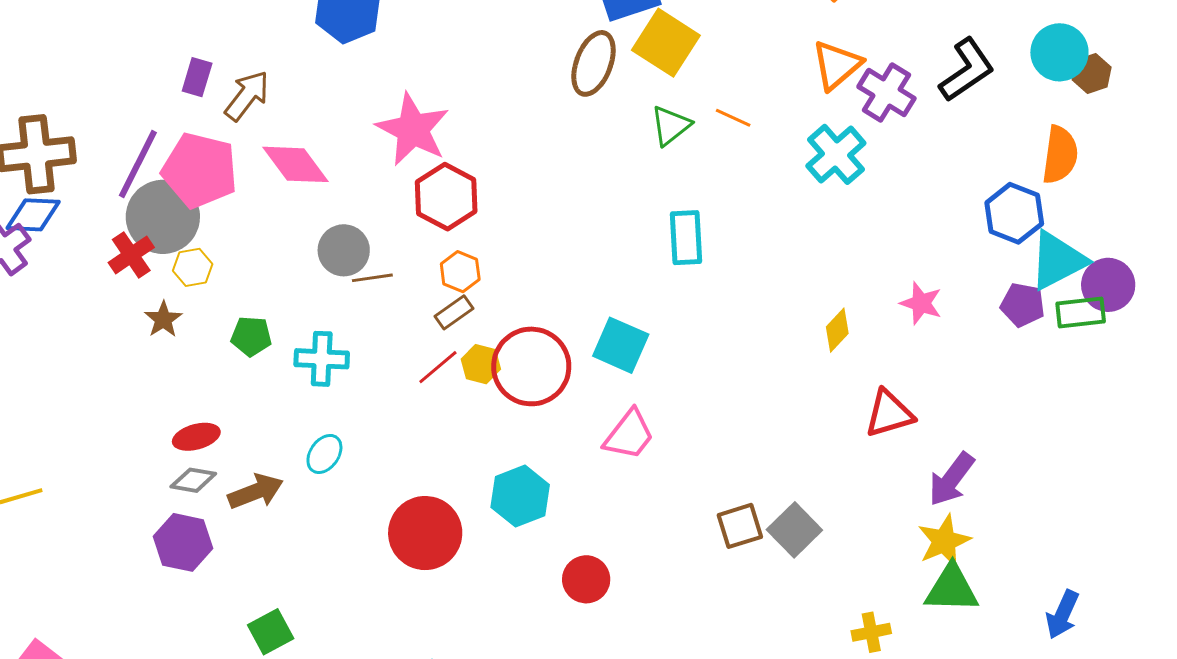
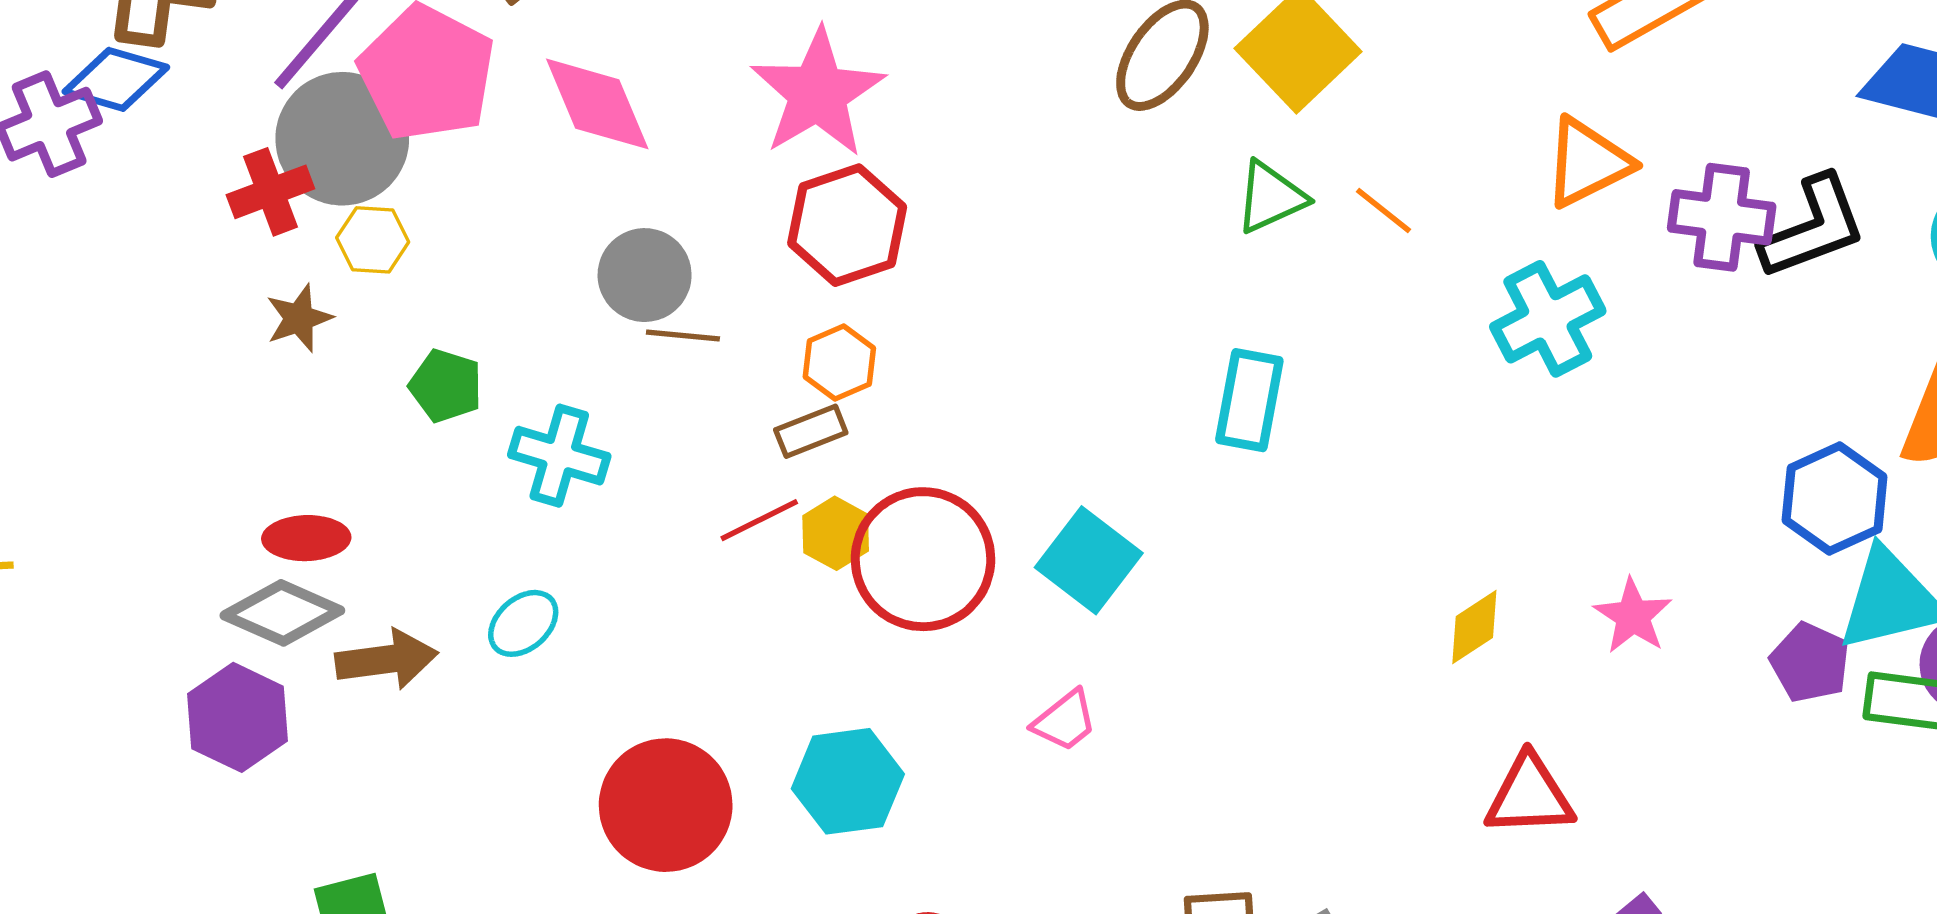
purple cross: (886, 93) -> (1722, 217), moved, turned -38
pink trapezoid: (629, 435) -> (1065, 721), size x0.7
gray diamond: (193, 480) -> (282, 613), size x1.4

